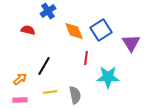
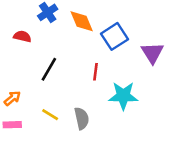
orange diamond: (74, 31) -> (82, 21), moved
black line: (44, 66) -> (49, 69), moved
yellow line: (50, 92) -> (50, 115), turned 40

